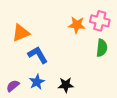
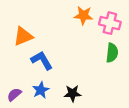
orange star: (77, 25) -> (83, 15), moved

